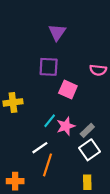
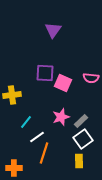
purple square: (49, 67) -> (45, 73), moved
pink semicircle: (98, 70) -> (91, 78), moved
cyan line: (50, 121) -> (26, 122), moved
yellow rectangle: (87, 182) -> (79, 161), moved

